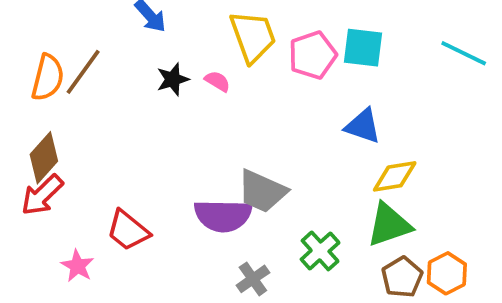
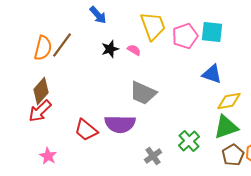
gray trapezoid: (262, 191) -> (143, 93), moved
purple semicircle: (223, 216) -> (120, 124), moved
pink star: (78, 266) -> (48, 156), moved

